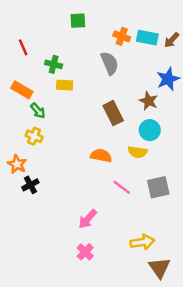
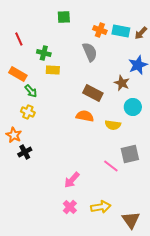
brown rectangle: (113, 113) -> (93, 93), turned -36
cyan circle: (150, 130) -> (133, 107), moved
orange semicircle: (101, 156) -> (85, 116), moved
pink line: (122, 187) -> (111, 166), moved
yellow arrow: (142, 242) -> (101, 207), moved

